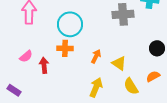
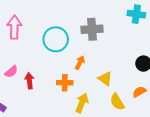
gray cross: (123, 14) -> (92, 29), moved
orange cross: (65, 48) -> (65, 83), moved
orange arrow: (96, 56) -> (80, 63), moved

